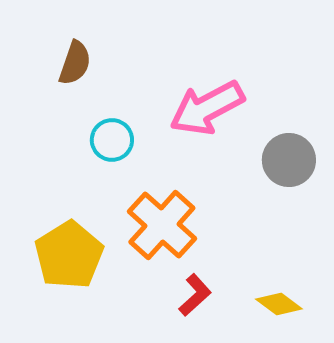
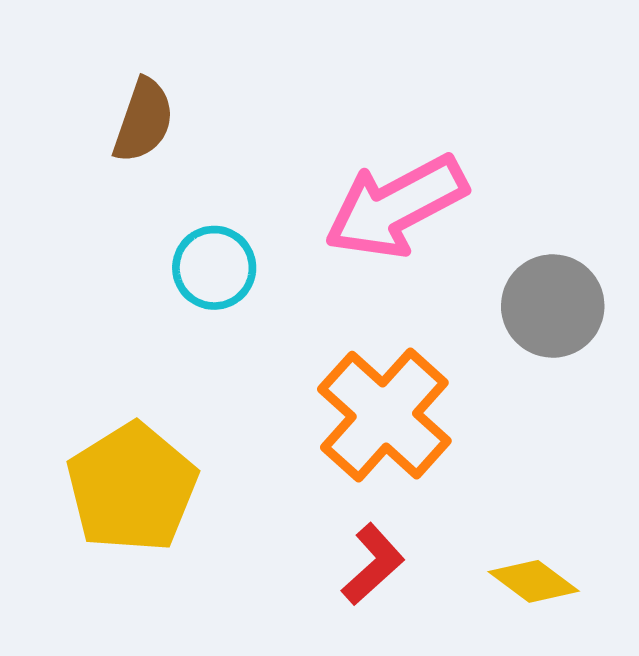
orange cross: (162, 225) -> (384, 415), moved

